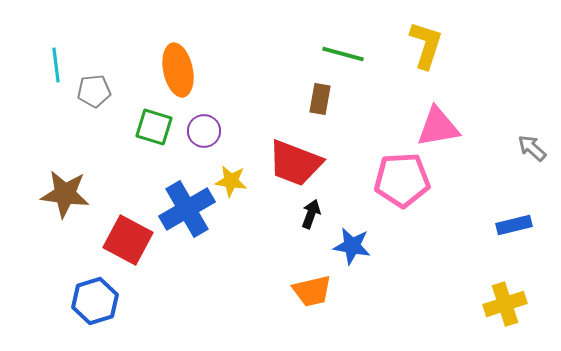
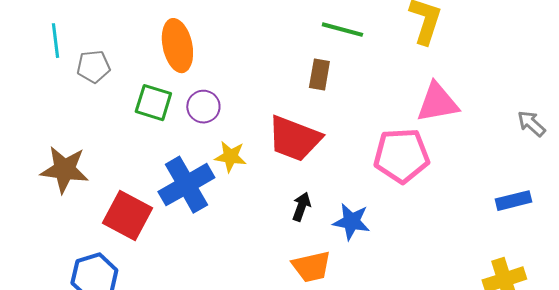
black arrow: (311, 214) -> (301, 207), moved

